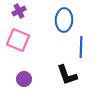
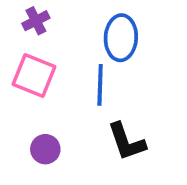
blue line: (81, 47) -> (100, 85), moved

